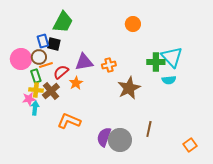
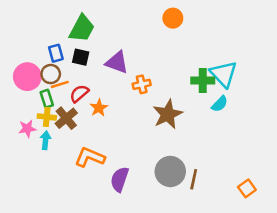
orange circle: (133, 24) -> (173, 18), moved
black square: (54, 44) -> (81, 57), moved
purple triangle: (84, 62) -> (117, 62), moved, turned 30
cyan semicircle: (169, 80) -> (220, 104), turned -40
pink star: (29, 99) -> (27, 129), moved
brown line: (149, 129) -> (194, 179), moved
purple semicircle: (104, 137) -> (120, 179), moved
gray circle: (120, 140) -> (170, 171), moved

